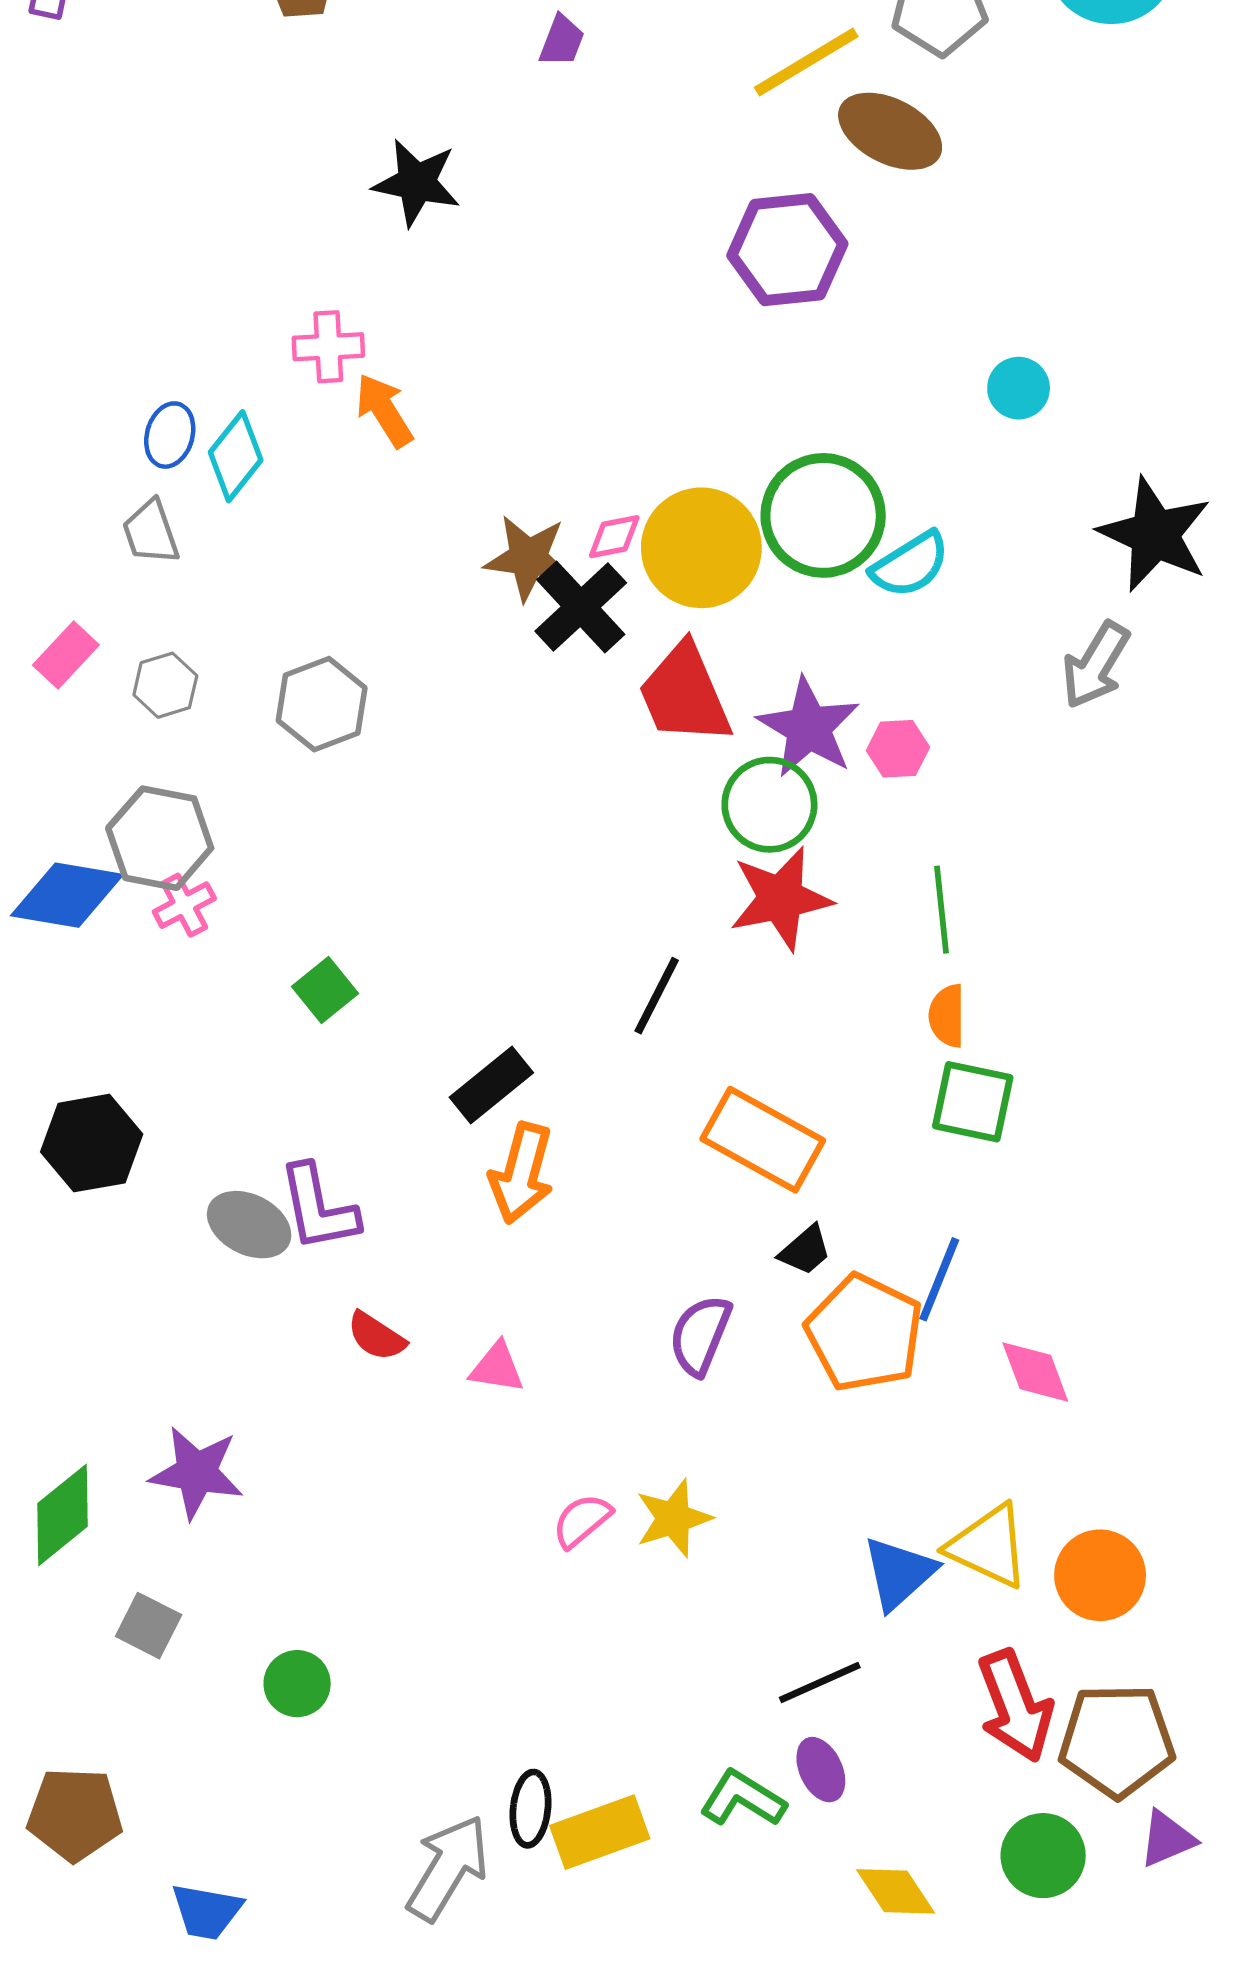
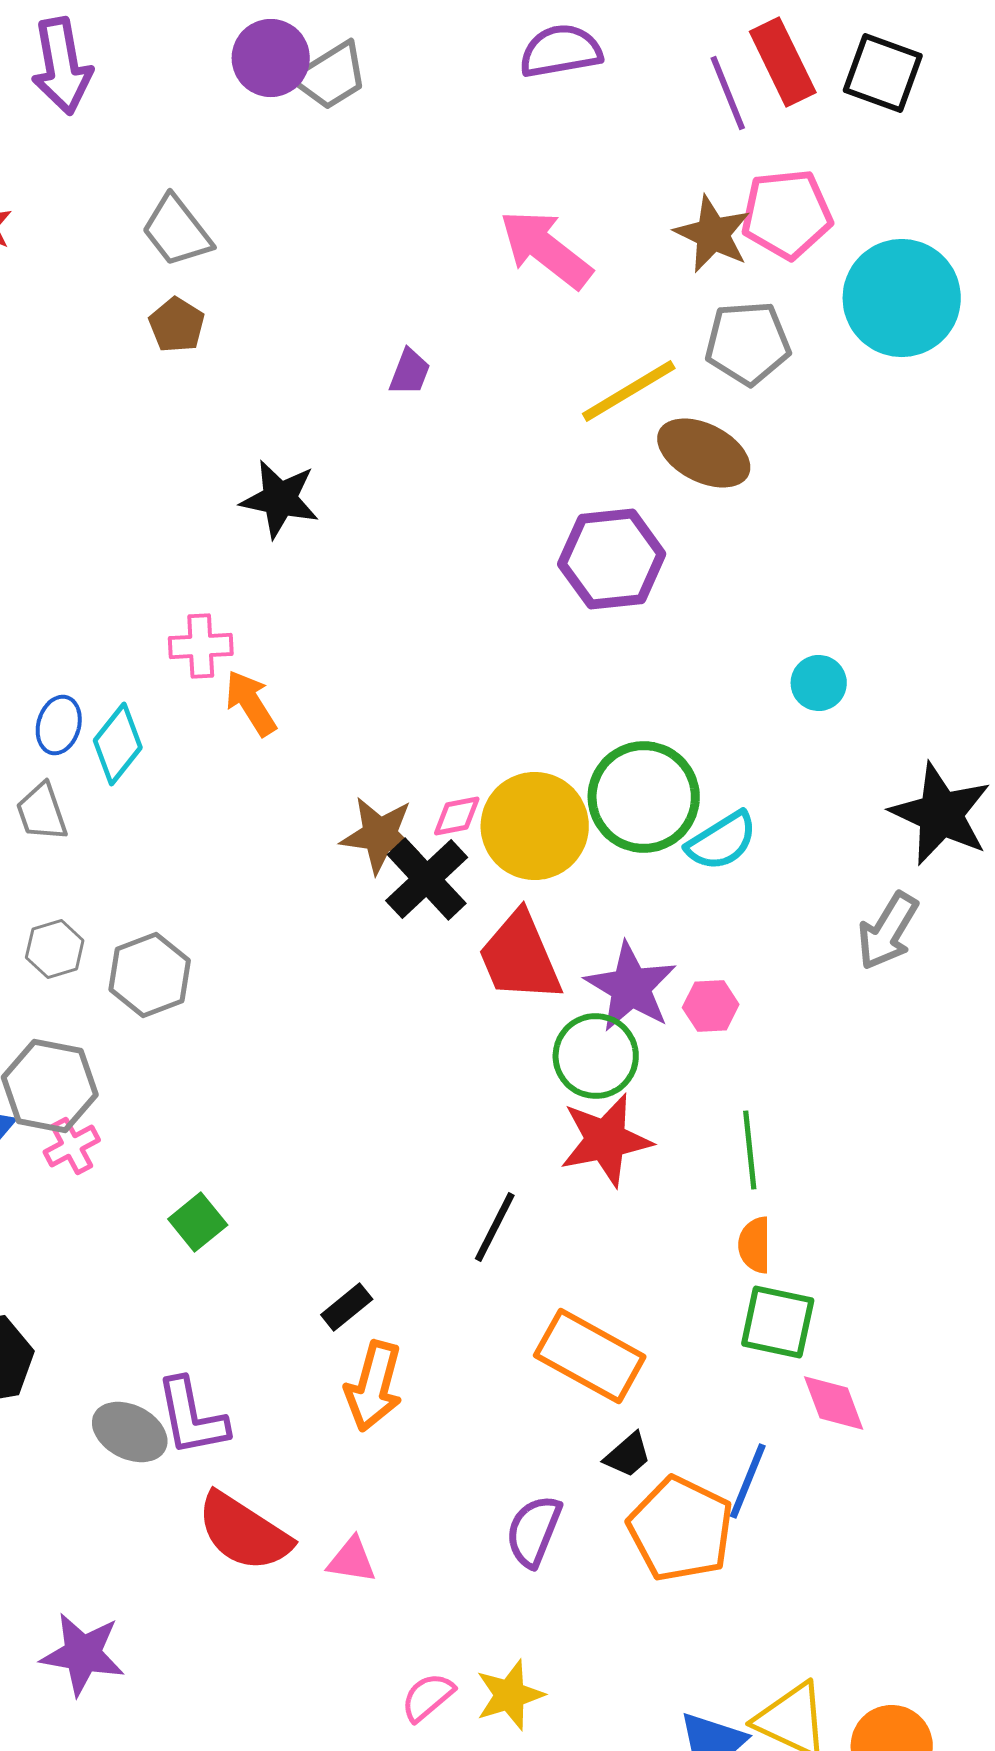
gray hexagon: (322, 704) -> (150, 975), moved
black rectangle: (491, 1085) -> (347, 1307), size x0.7
red semicircle: (376, 1336) -> (244, 1532), size x1.8
pink diamond: (1035, 1372) -> (834, 1403), moved

